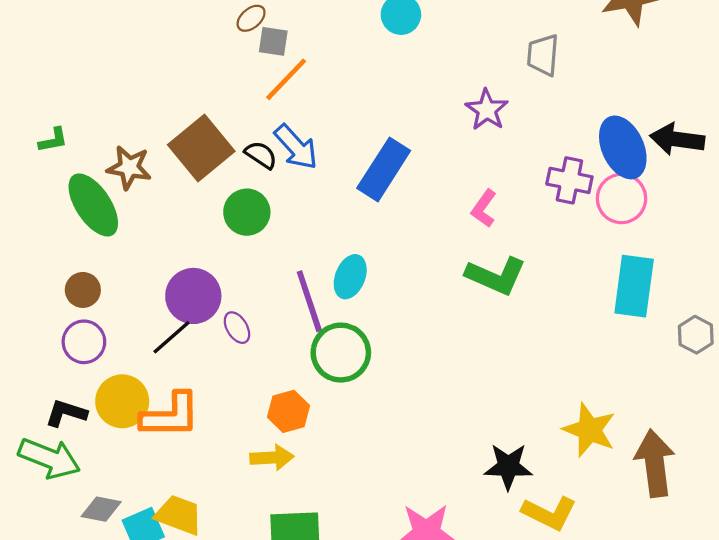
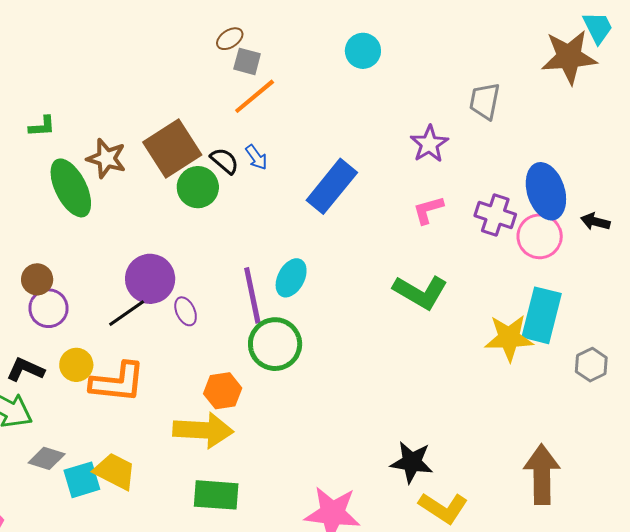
black arrow: (677, 139) -> (595, 222), moved, size x0.6
blue arrow: (296, 147) -> (256, 157), size x0.6
pink L-shape: (484, 208) -> (428, 210), moved, turned 32
green circle: (247, 212) -> (198, 187), moved
brown circle: (83, 290) -> (37, 279), moved
yellow circle: (122, 401) -> (76, 365), size x0.7
yellow star: (589, 430) -> (509, 338), moved, turned -30
yellow arrow: (272, 458) -> (203, 430), size x1.5

